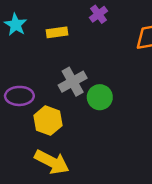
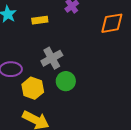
green circle: (100, 97) -> (66, 81), moved

